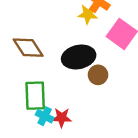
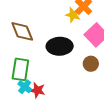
brown circle: (98, 75) -> (91, 64), moved

